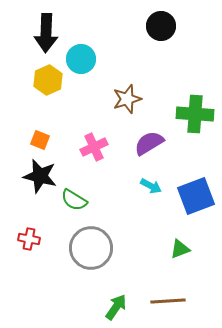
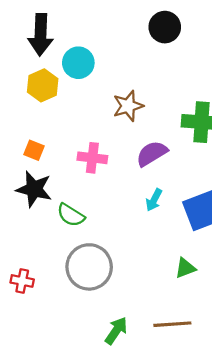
pink cross: (94, 147) -> (92, 158), turned 32
cyan arrow: (151, 186) -> (154, 200), turned 90
red cross: (29, 239) -> (22, 281), moved

